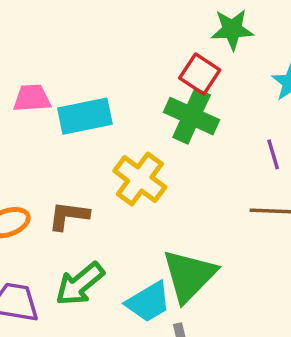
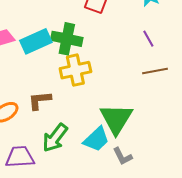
green cross: (192, 116) -> (67, 39), moved
yellow cross: (140, 179) -> (75, 70), turned -36

